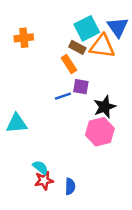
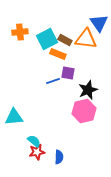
cyan square: (87, 28) -> (47, 39), moved
orange rectangle: (69, 64) -> (58, 54), turned -35
cyan triangle: (17, 123) -> (14, 117), moved

